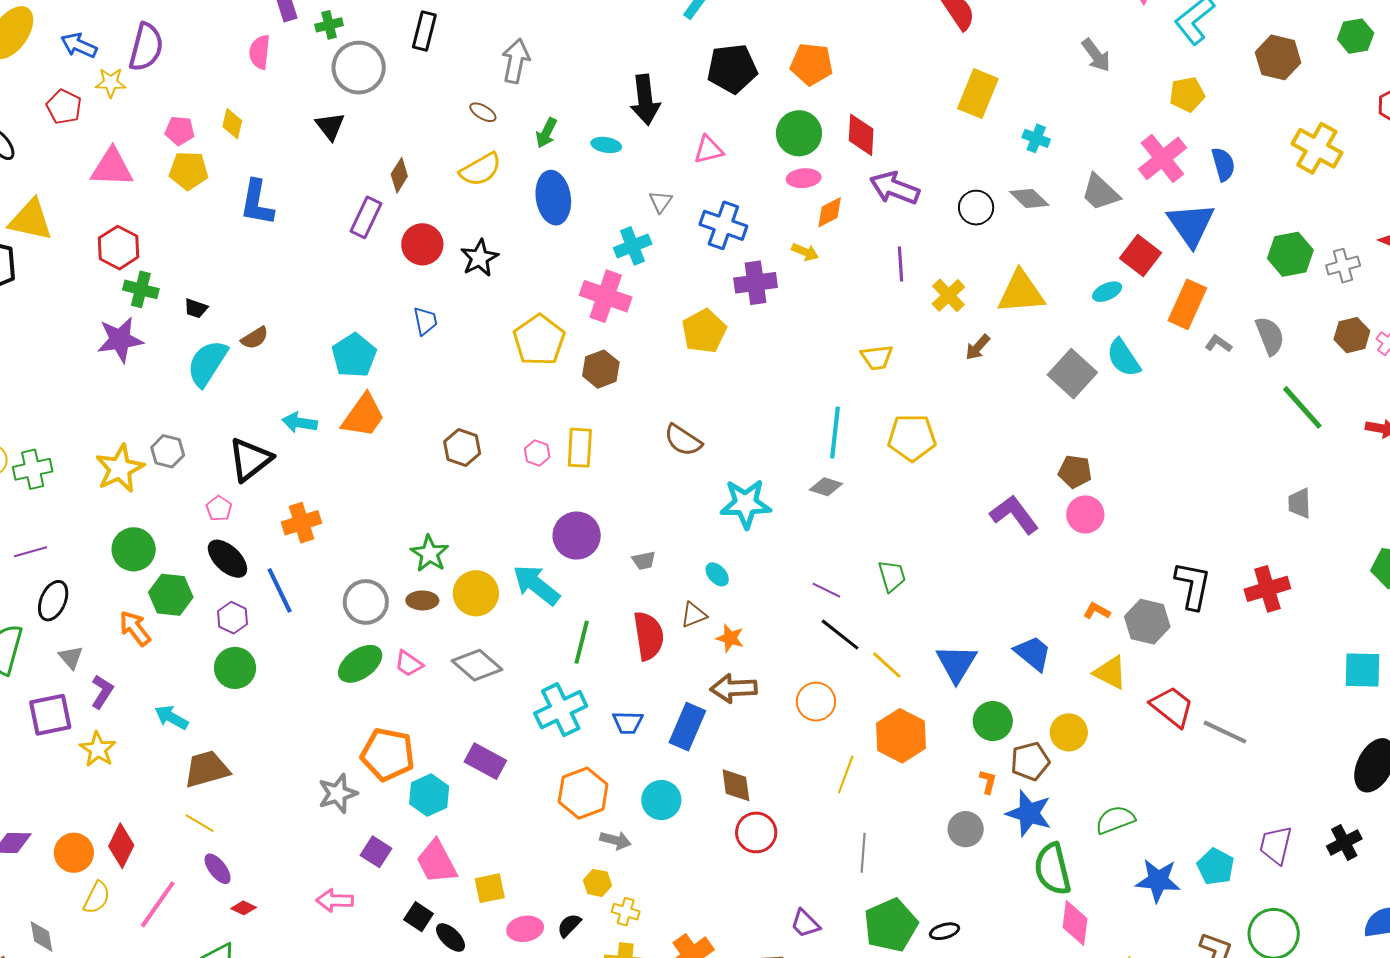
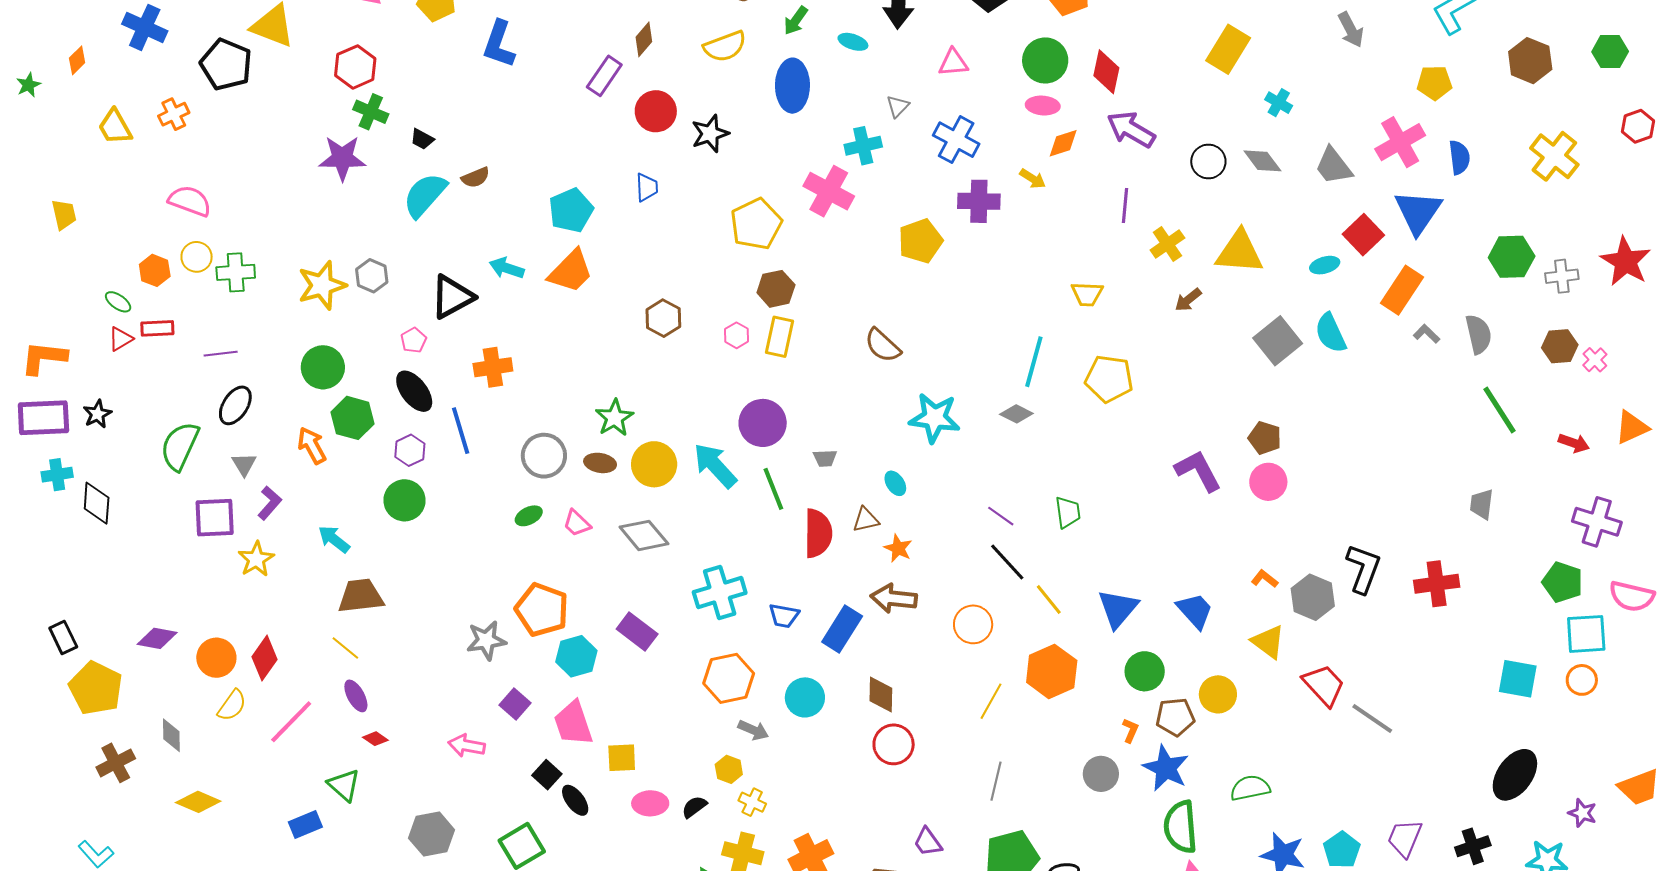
brown hexagon: (601, 369) -> (776, 289), moved
green line: (582, 642) -> (773, 489), moved, turned -45
green ellipse: (360, 664) -> (529, 516), size x0.6

